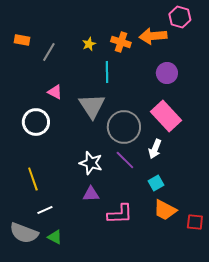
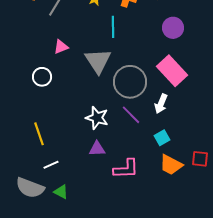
pink triangle: (55, 92) -> (61, 47), turned -49
white circle: (36, 122) -> (42, 77), size x0.7
red square: (195, 222) -> (200, 159), moved

